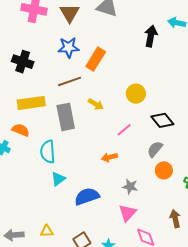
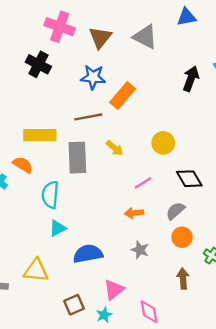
black cross: (23, 62) -> (38, 64), moved
orange arrow: (109, 157) -> (134, 213), moved
pink triangle: (127, 213) -> (114, 290), moved
brown arrow: (175, 219) -> (183, 279), moved
yellow triangle: (47, 231) -> (36, 270), moved, size x1.6

